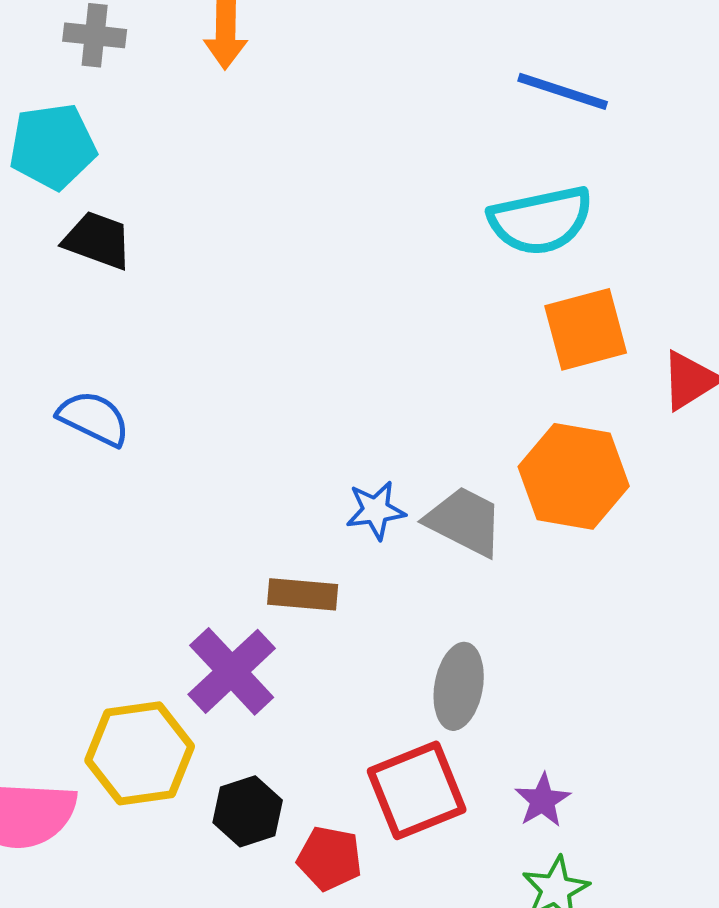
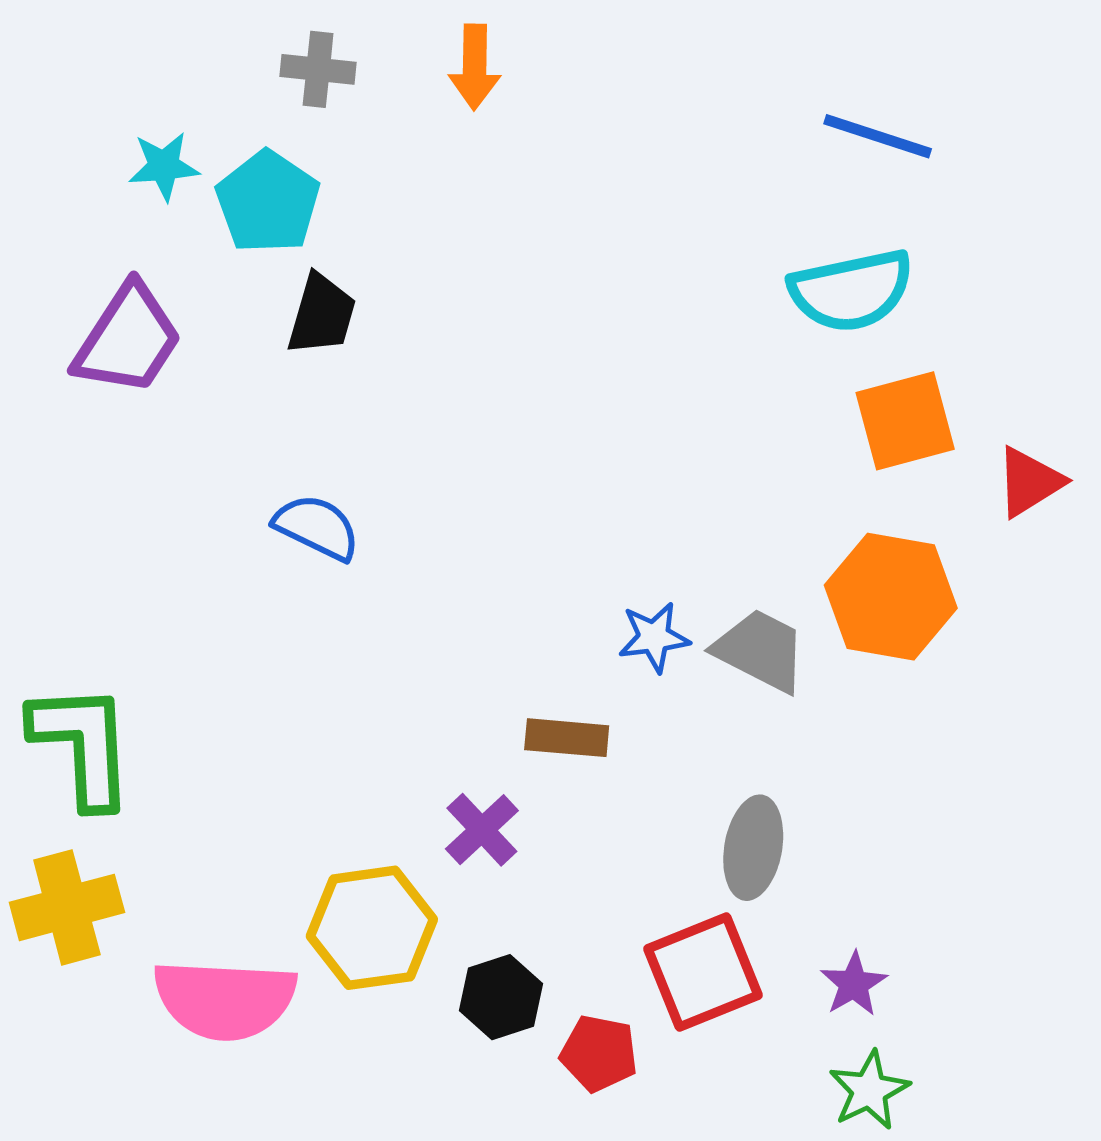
cyan pentagon: (53, 146) -> (268, 202), turned -30
black trapezoid: (98, 240) -> (322, 314), turned 86
purple cross: (232, 671) -> (482, 830), size x0.7

